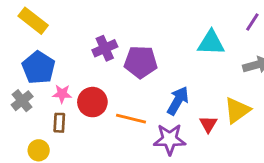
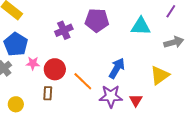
purple pentagon: (141, 62) -> (97, 20), moved
orange line: (131, 119) -> (83, 81), turned 30
brown rectangle: (59, 123) -> (48, 93), moved
red triangle: (208, 124) -> (136, 100), moved

